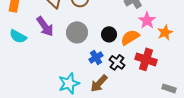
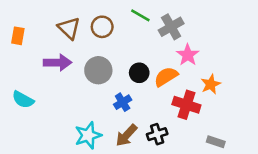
purple arrow: (45, 26) -> (57, 63), turned -55
orange star: (165, 32) -> (211, 84), moved
cyan semicircle: (18, 36) -> (23, 100), moved
black cross: (117, 62) -> (157, 134), moved, turned 35

